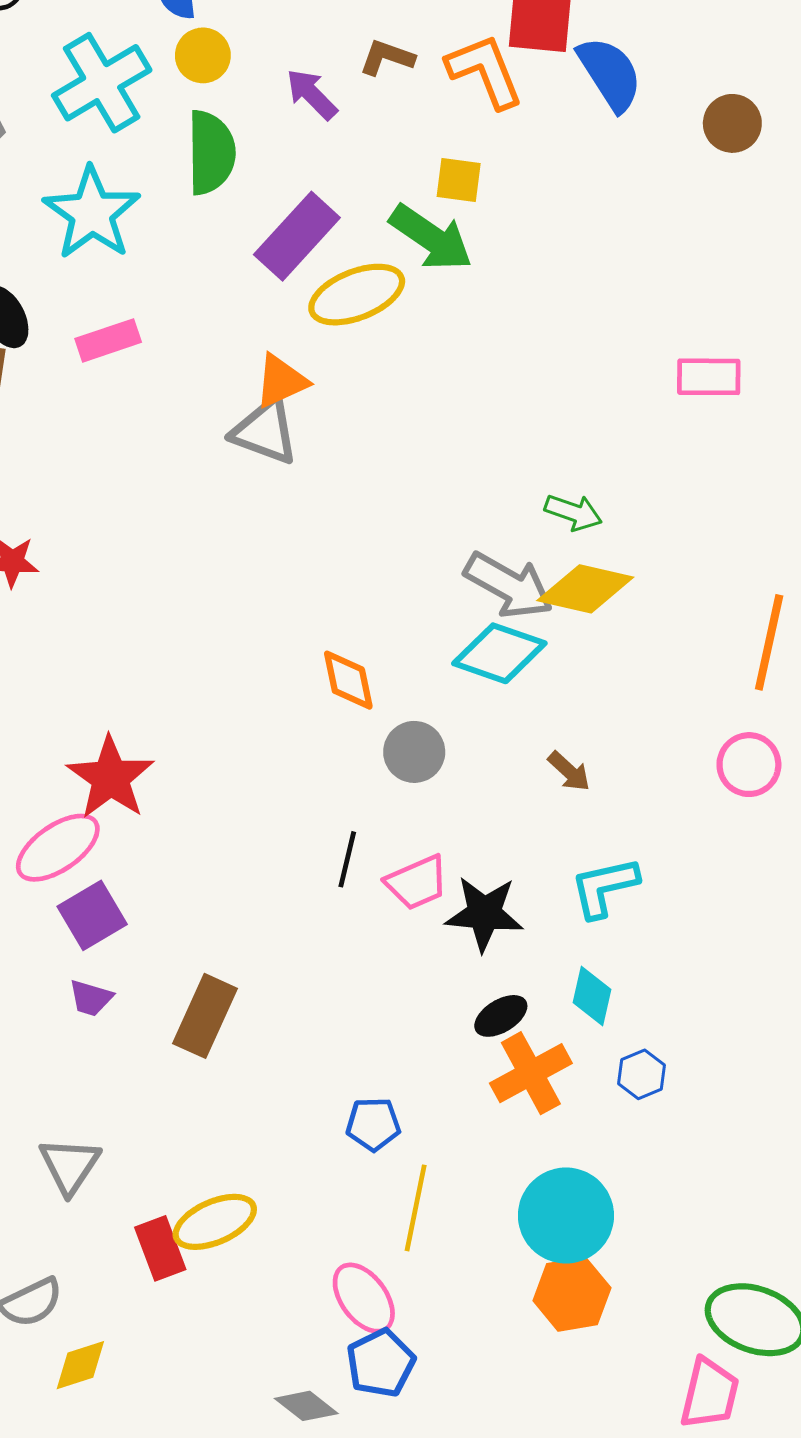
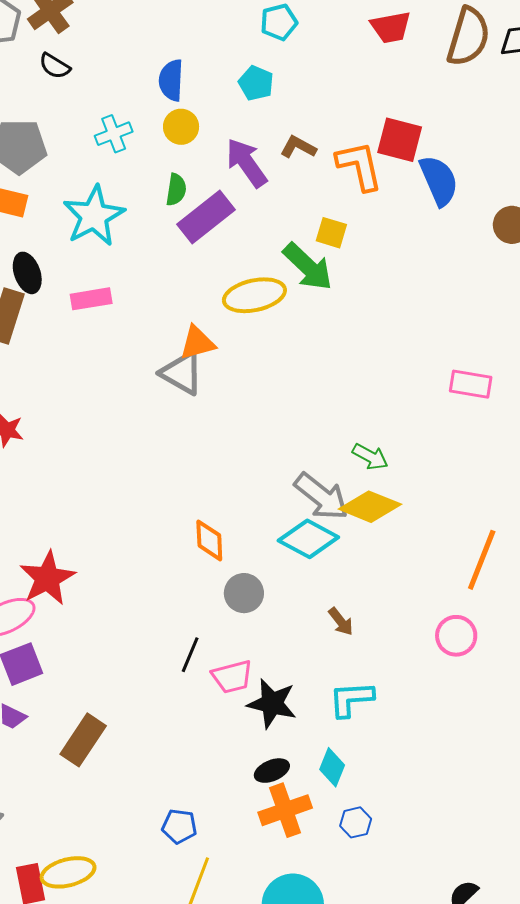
cyan cross: (102, 83) -> (114, 134), size x0.6
purple arrow: (312, 94) -> (246, 163), size x1.4
green semicircle: (211, 153) -> (176, 190), size x0.6
purple rectangle: (297, 236) -> (206, 217), moved

